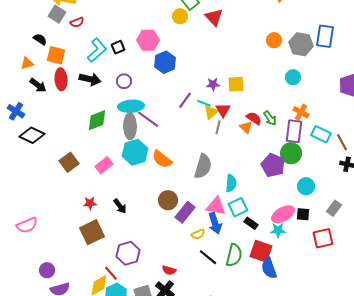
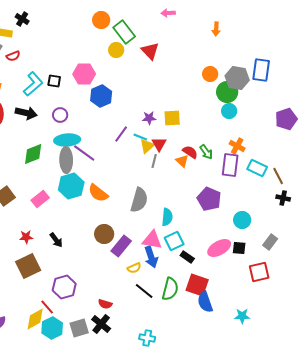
black square: (118, 47) -> (54, 81), turned 32
green circle: (291, 153) -> (227, 92), moved
cyan star: (278, 230) -> (242, 316), moved

